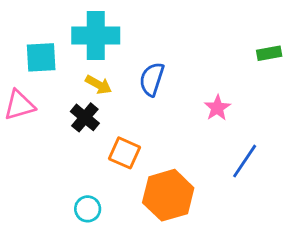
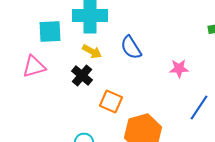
blue semicircle: (152, 79) -> (131, 48), turned -50
pink star: (217, 108) -> (179, 68), turned 30

